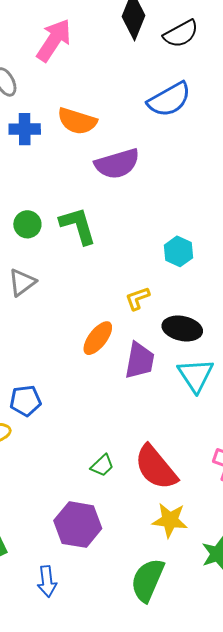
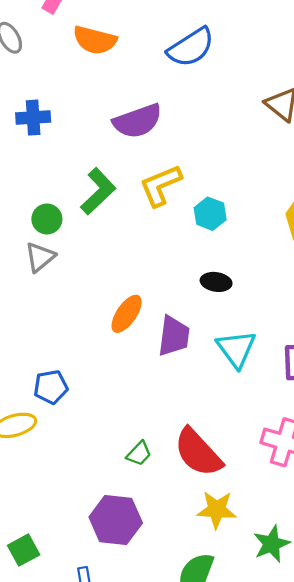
orange semicircle: (77, 121) -> (95, 40), moved
blue cross: (25, 129) -> (33, 118), moved
green circle: (27, 224) -> (47, 219), moved
green L-shape: (78, 226) -> (98, 191), turned 66
yellow L-shape: (138, 298) -> (161, 185), moved, size x1.6
black ellipse: (182, 328) -> (216, 282), moved, size x0.7

